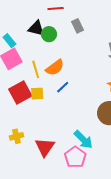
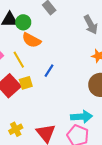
orange semicircle: (55, 68) -> (31, 40), moved, turned 78
cyan arrow: (83, 140) -> (82, 117), turned -35

